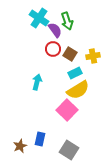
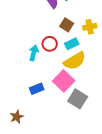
red circle: (53, 49) -> (50, 44), moved
blue rectangle: (40, 139) -> (37, 89), moved, turned 56
gray square: (69, 150) -> (78, 99), moved

